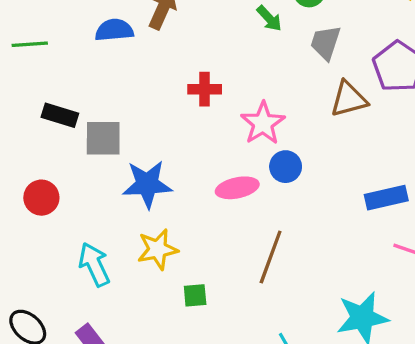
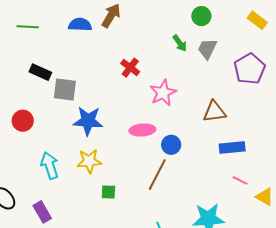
green arrow: (269, 18) -> (180, 43), moved
red cross: (205, 89) -> (130, 68), turned 30
brown triangle: (349, 99) -> (214, 112), moved
blue circle: (286, 167) -> (171, 145), moved

